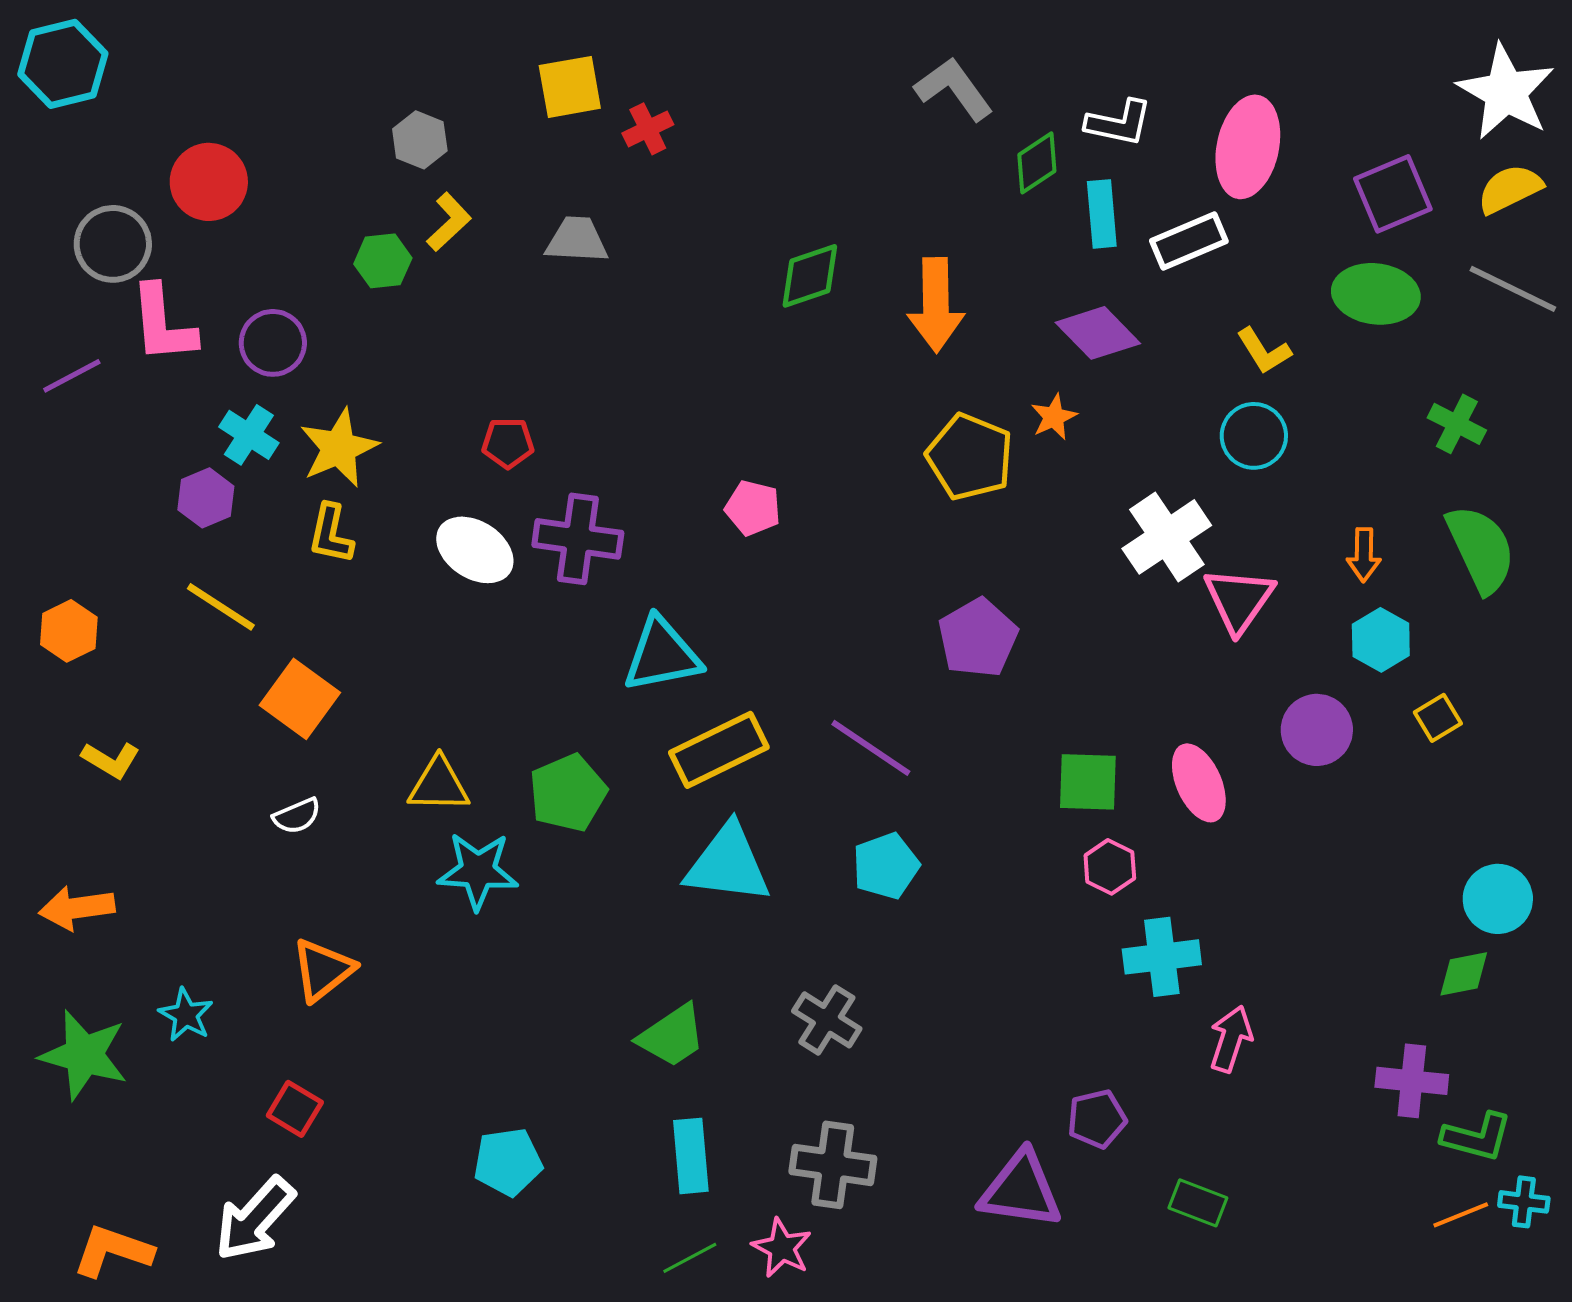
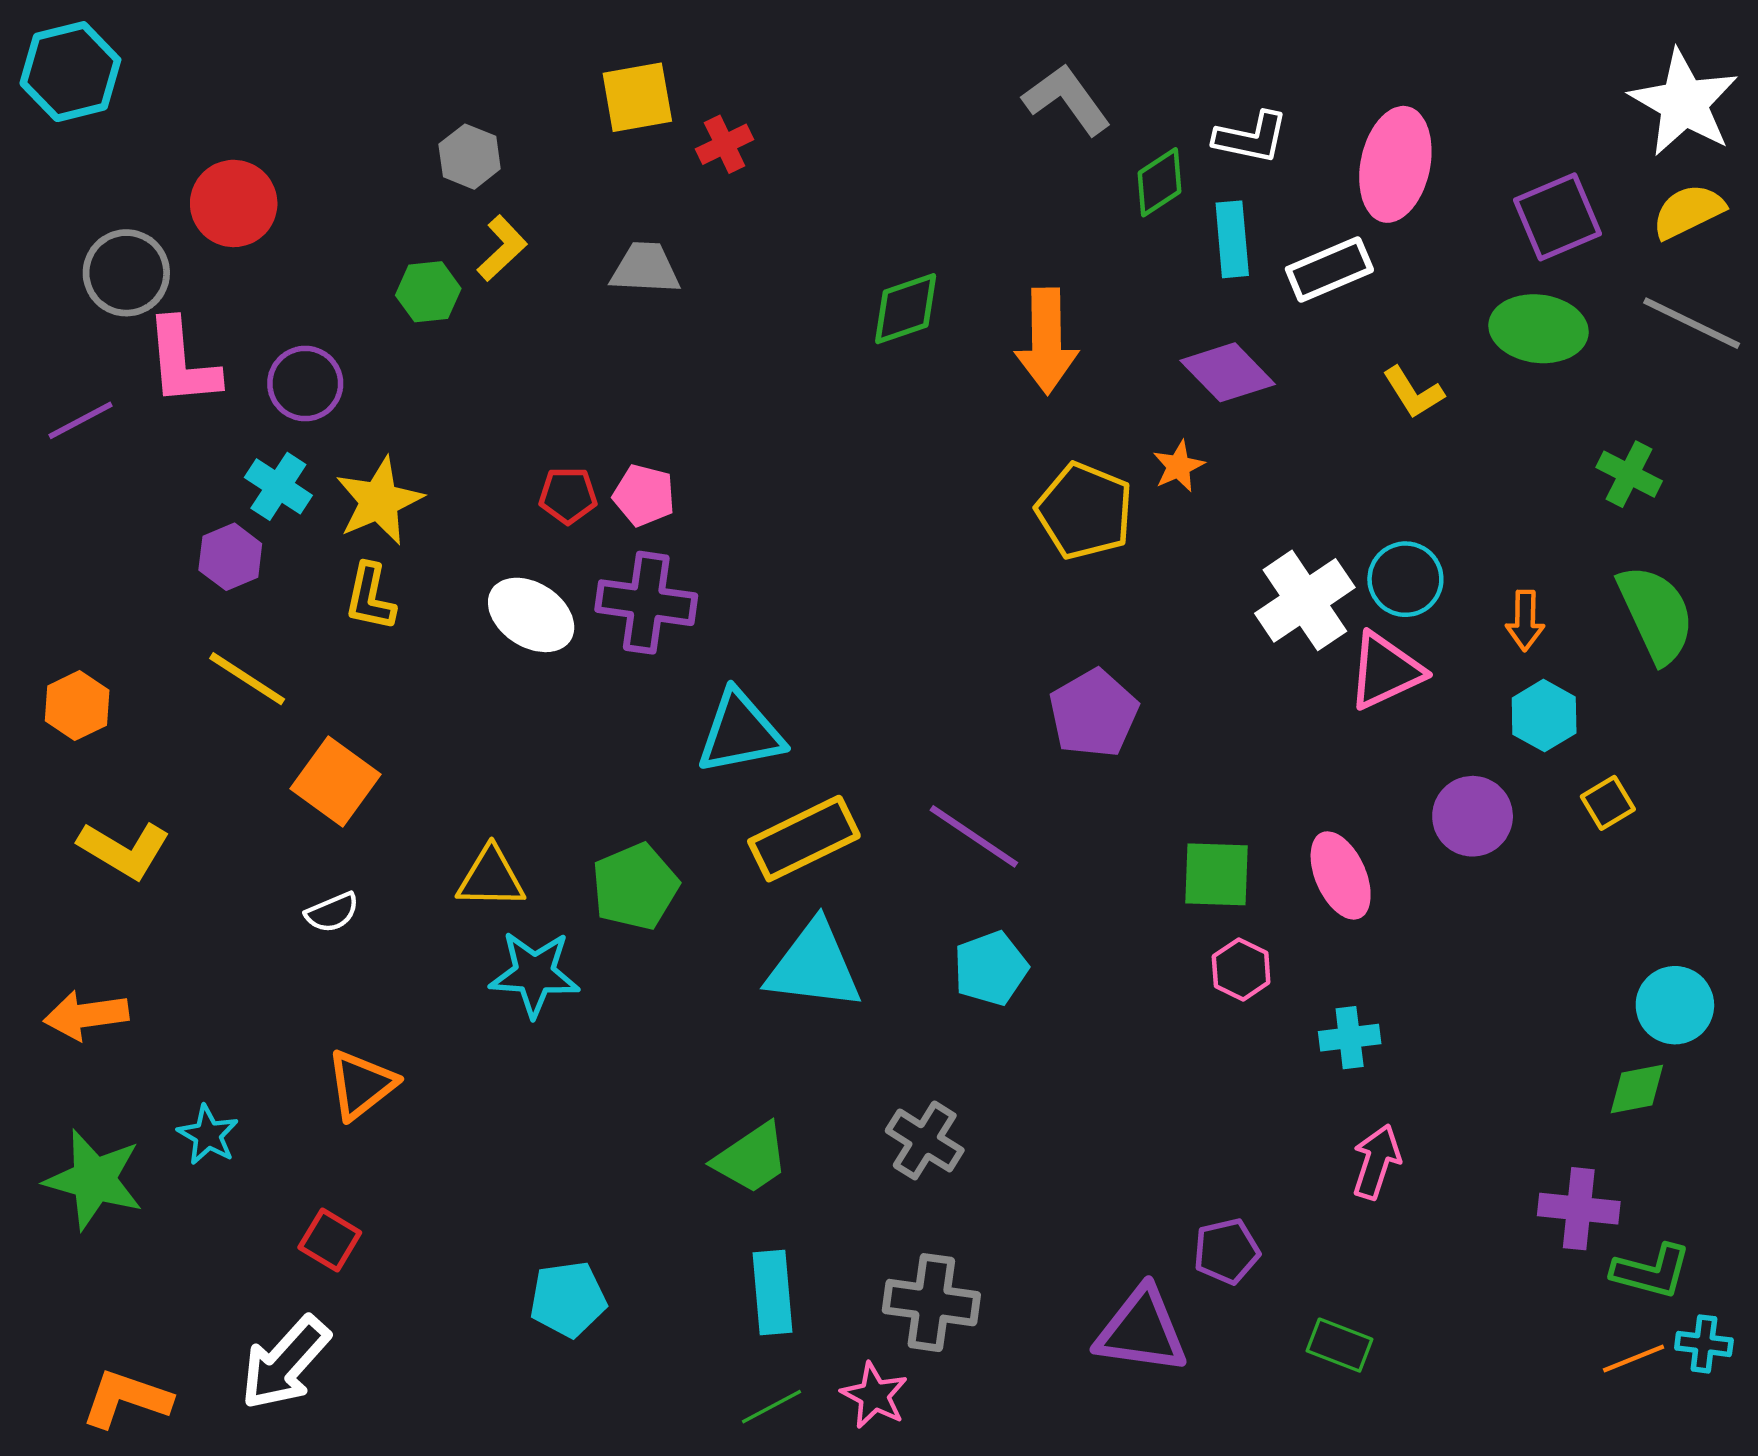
cyan circle: (1254, 436) -> (1405, 579), moved
pink pentagon: (753, 508) -> (644, 495), moved
pink triangle: (1239, 600) -> (1385, 671), turned 30
yellow L-shape: (111, 760) -> (124, 850), size x1.4
cyan cross: (1162, 957) -> (1350, 1038), moved, size x0.7

